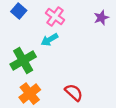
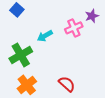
pink cross: (55, 17) -> (74, 28), moved, turned 30

